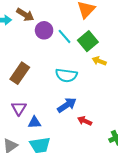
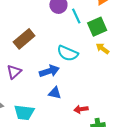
blue arrow: (67, 105) -> (49, 71), moved
red arrow: (85, 121) -> (81, 109), moved, turned -48
blue triangle: (34, 122) -> (55, 93), moved

